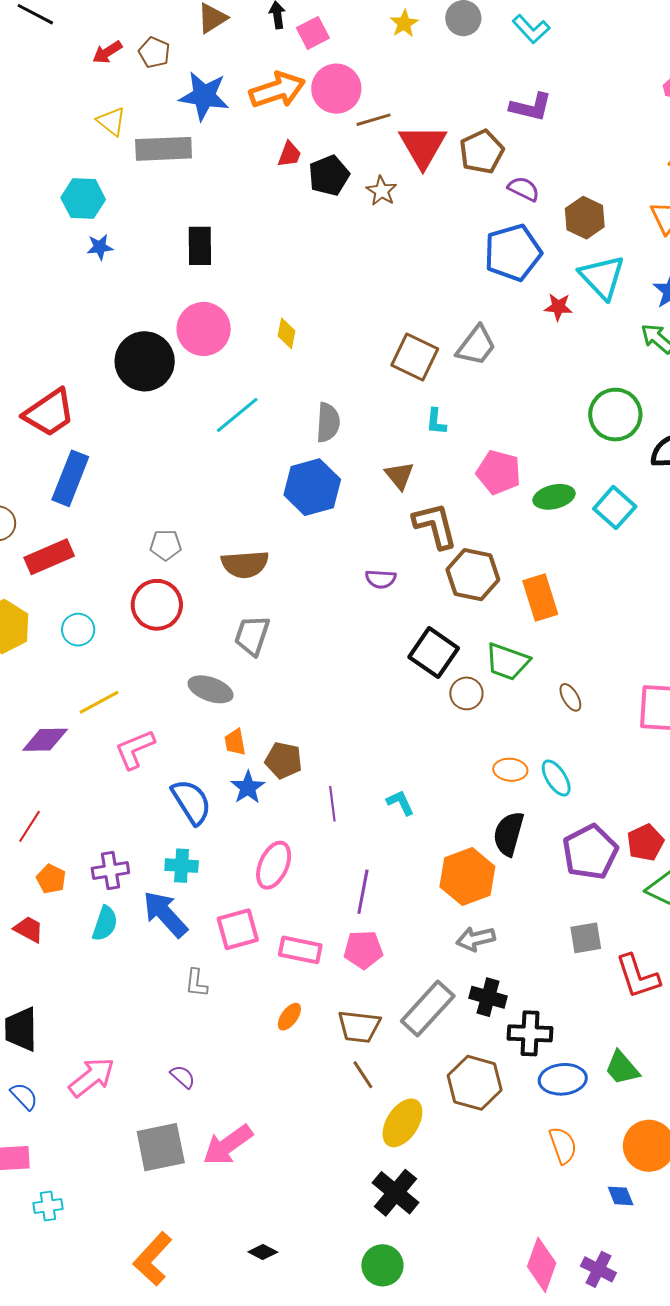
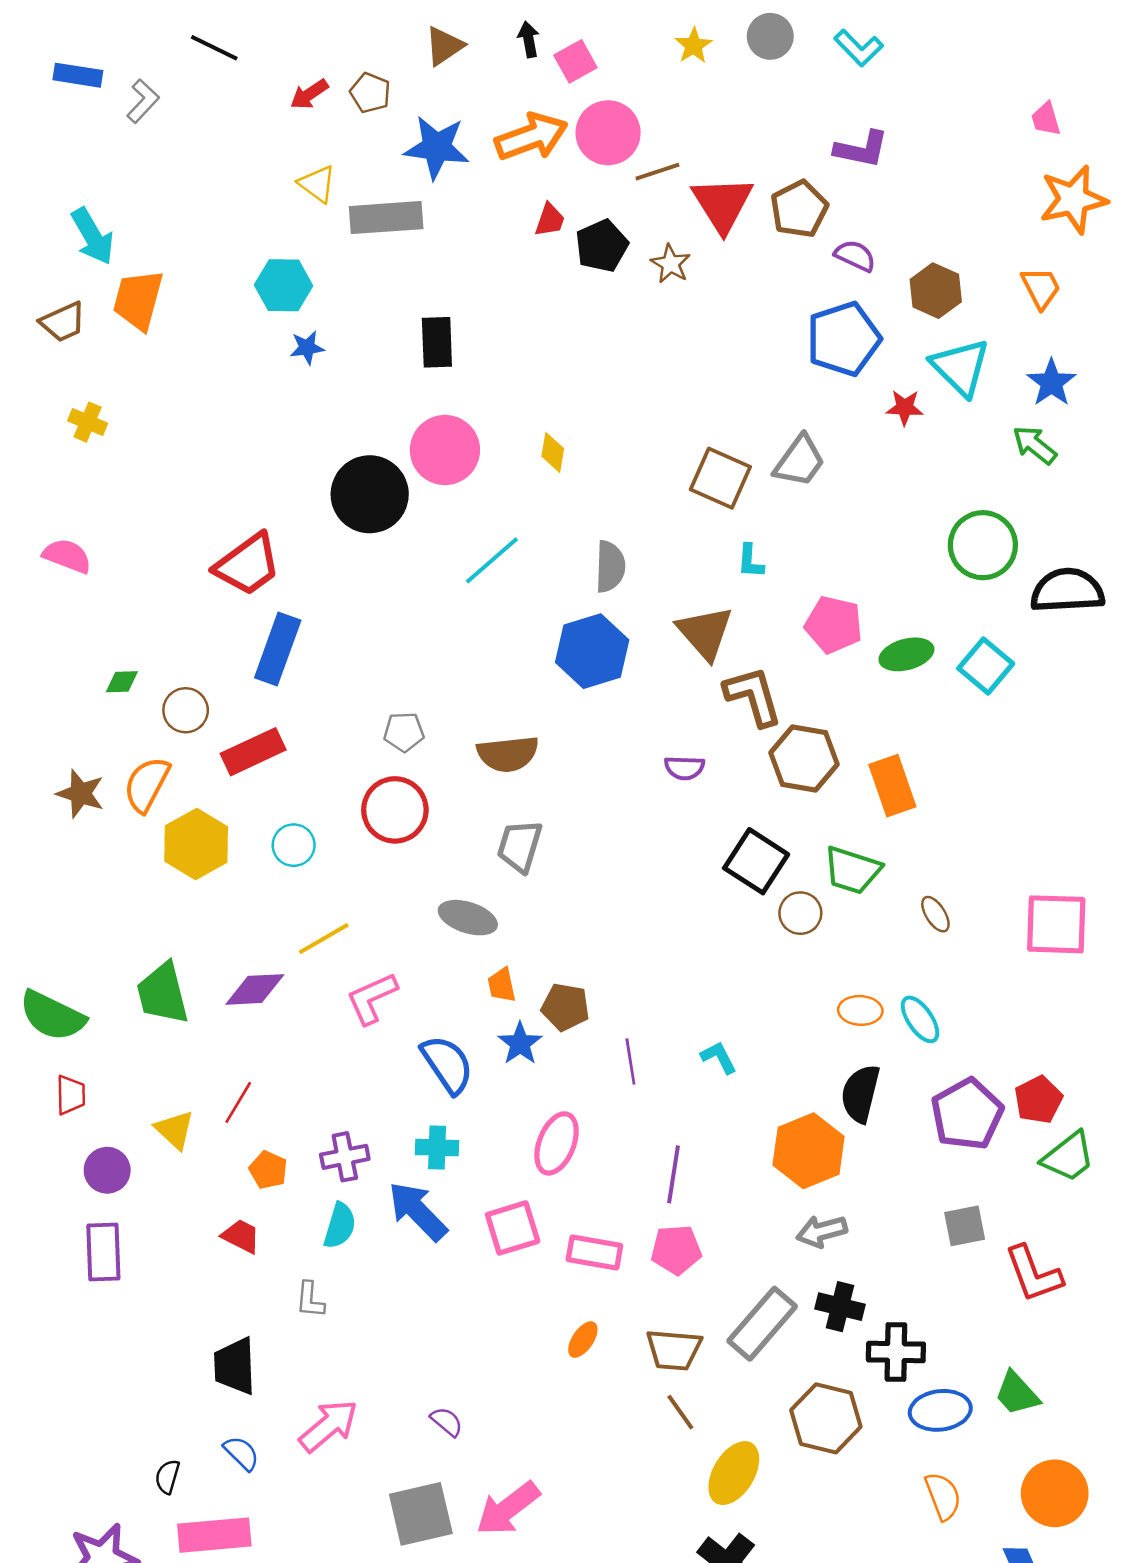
brown triangle: (400, 476) -> (705, 633), size x1.5
gray L-shape: (196, 983) -> (310, 1300), moved

